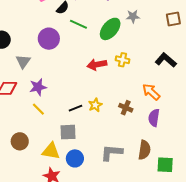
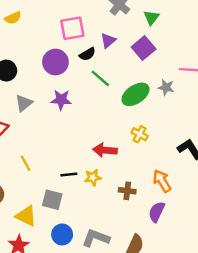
purple circle: (49, 39) -> (55, 62), moved
red arrow: (97, 65) -> (105, 150), moved
purple star: (38, 87) -> (61, 100), moved
brown cross: (126, 108) -> (127, 191), turned -32
blue circle: (75, 158) -> (62, 234), moved

